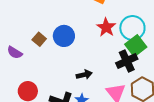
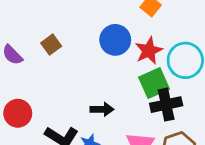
blue circle: (64, 36) -> (115, 40), moved
green square: (136, 46) -> (154, 83), moved

